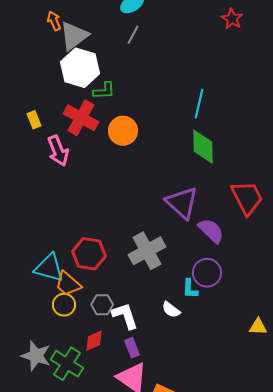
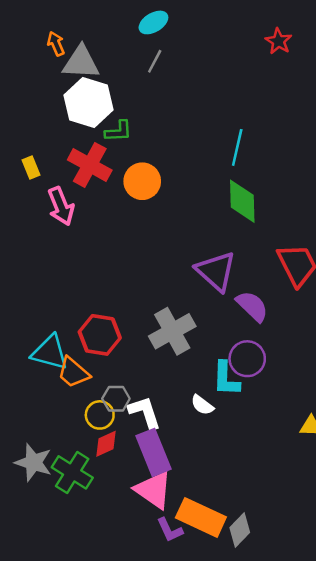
gray triangle: (74, 36) -> (81, 62), turned 40
cyan L-shape: (190, 289) -> (226, 379), size x1.4
yellow circle: (64, 305) -> (100, 415), moved
purple rectangle: (132, 348) -> (153, 452), size x1.8

